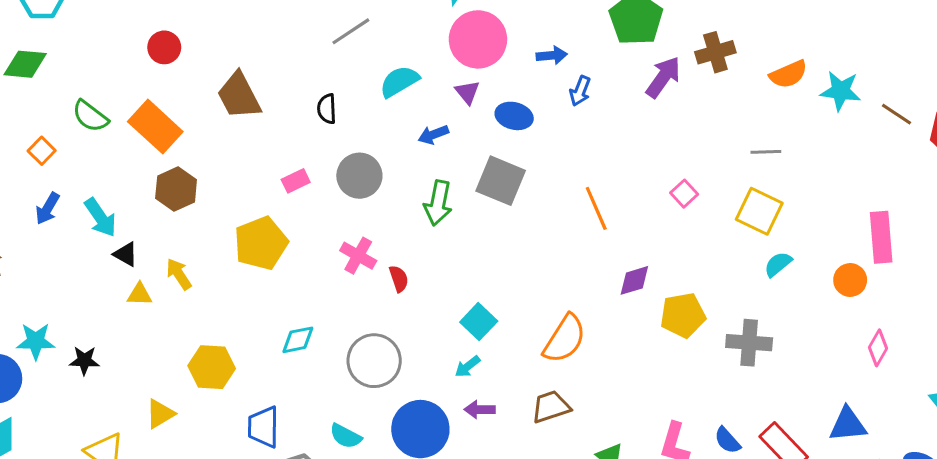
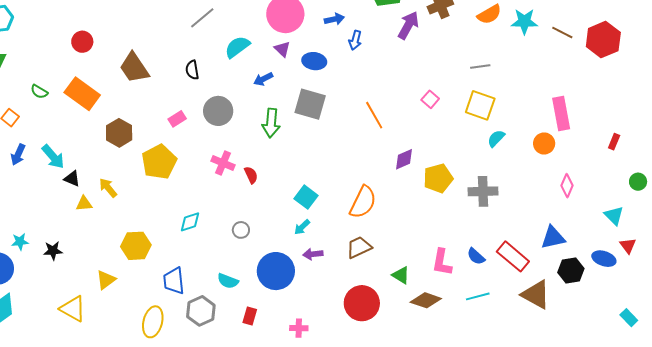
green semicircle: (90, 116) -> (39, 92), size x0.7
brown hexagon: (176, 189) -> (119, 133), moved
cyan star: (36, 341) -> (20, 242), size x0.7
gray circle: (374, 361) -> (241, 230), size x0.5

